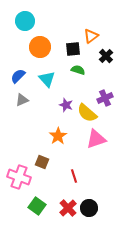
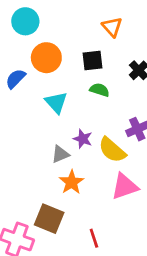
orange triangle: (91, 36) -> (112, 27), moved, turned -35
blue semicircle: (18, 76) -> (16, 79), moved
gray triangle: (22, 100) -> (60, 154), moved
brown square: (42, 162) -> (49, 219), size x1.5

